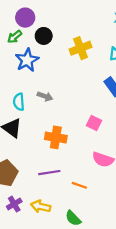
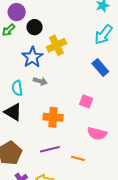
yellow cross: (81, 48) -> (56, 45), moved
blue star: (27, 60) -> (32, 57), moved

